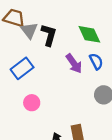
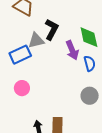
gray triangle: (29, 30) -> (36, 40), moved, turned 42
purple arrow: (74, 63) -> (72, 50), moved

